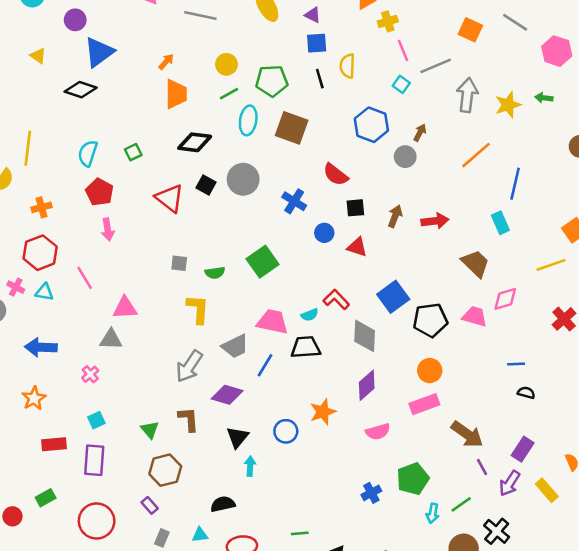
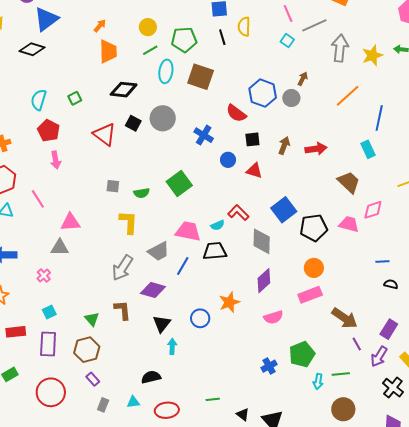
blue hexagon: (371, 125) -> (263, 93), moved
brown hexagon: (165, 470) -> (87, 350), moved
green line: (461, 504) -> (341, 374), turned 30
black cross: (497, 531) -> (393, 388), moved

